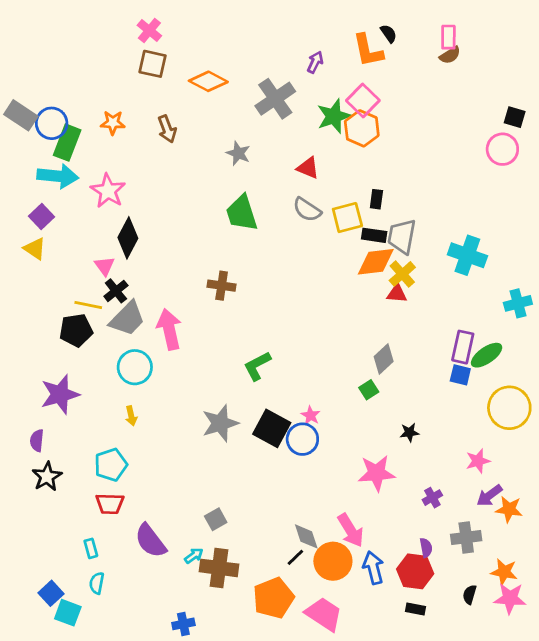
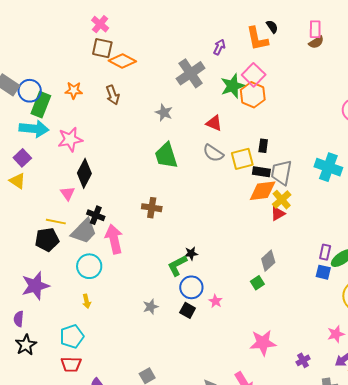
orange diamond: (208, 81) -> (122, 61), moved
pink star: (108, 191) -> (70, 139), turned 30
cyan cross: (467, 255) -> (328, 167), moved
black cross: (116, 291) -> (96, 215), moved, turned -30
red triangle: (397, 294) -> (278, 214), turned -35
purple rectangle: (463, 347) -> (325, 252), size x0.7
gray star: (220, 423) -> (151, 307), size x0.6
black square: (272, 428) -> (188, 310), size x0.6
black star: (409, 432) -> (191, 253), moved
blue circle: (302, 439) -> (191, 287), moved

